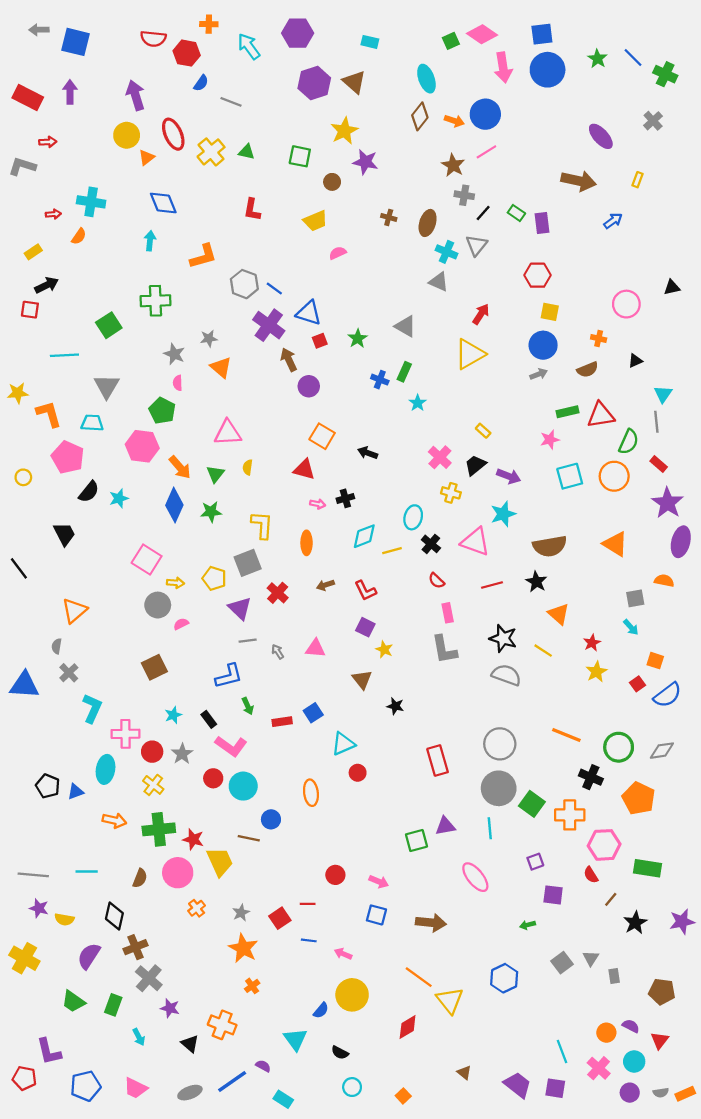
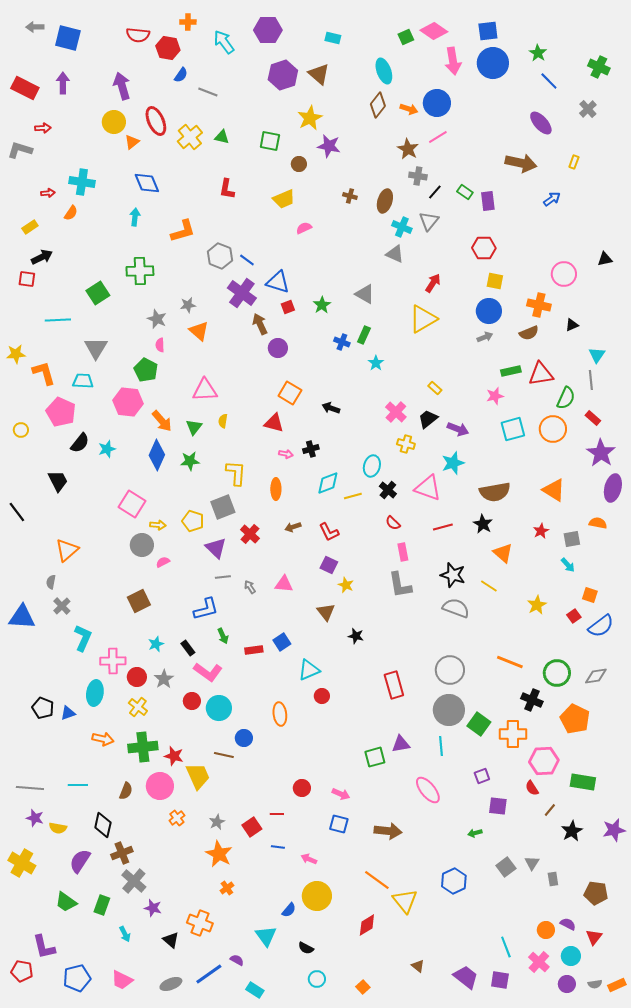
blue line: (633, 58) -> (549, 81), moved
orange cross: (599, 338) -> (539, 305), size x1.6
red star: (592, 643) -> (541, 531), moved

